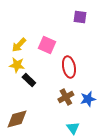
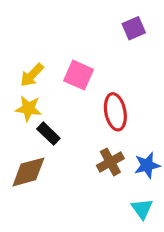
purple square: (80, 17) -> (134, 28), turned -32
brown diamond: (17, 119) -> (28, 172), moved
cyan triangle: (73, 128) -> (142, 209), moved

